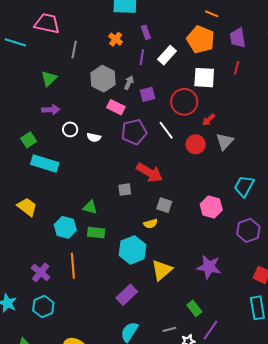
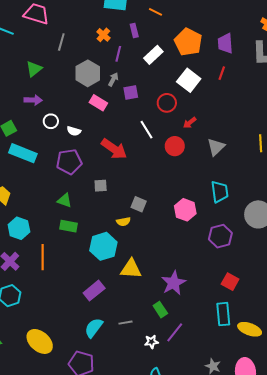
orange line: (212, 14) -> (156, 12), moved
purple line: (142, 57) -> (118, 54), moved
white square: (204, 78) -> (189, 80), turned 30
red circle: (184, 102) -> (167, 103), size x0.7
purple pentagon: (134, 132) -> (69, 162), moved
gray triangle: (225, 141) -> (216, 147), moved
red arrow: (149, 173) -> (114, 149), moved
cyan trapezoid: (244, 186) -> (220, 192), turned 140
cyan hexagon: (65, 227) -> (19, 228), moved
purple star: (209, 267) -> (174, 283), moved, turned 30
yellow triangle: (162, 270) -> (131, 269), turned 40
gray line: (169, 329) -> (126, 323), moved

